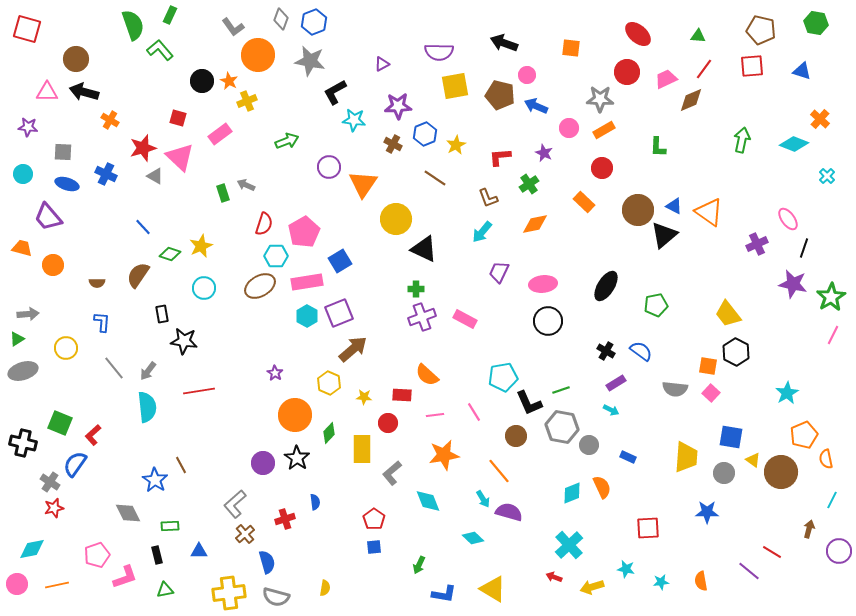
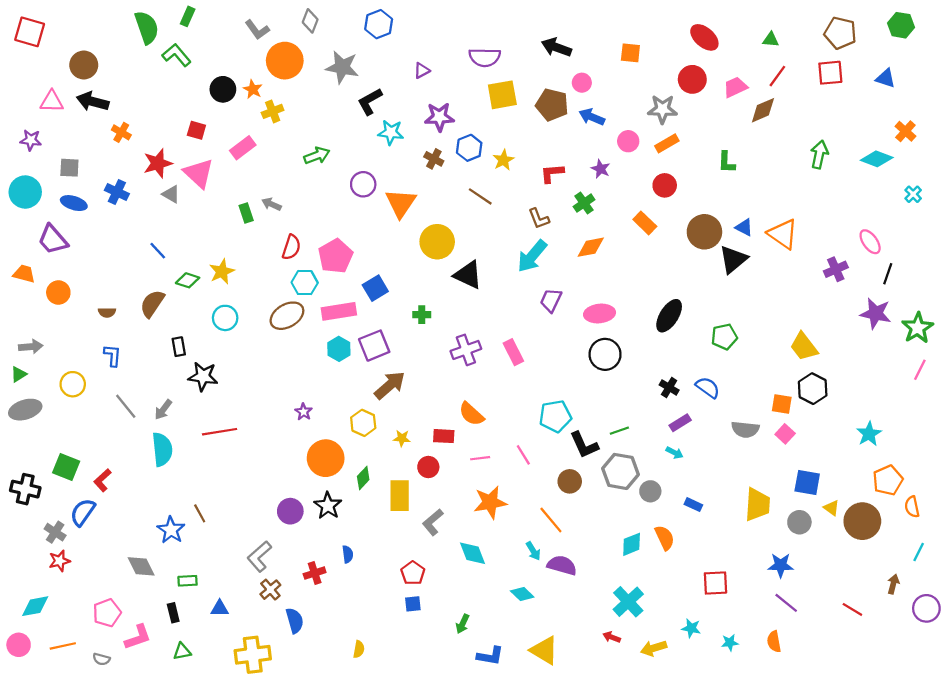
blue hexagon: (314, 22) -> (379, 24), moved
cyan circle: (23, 174) -> (25, 192), size x1.5
cyan arrow: (482, 232) -> (532, 256), size x1.4
green cross: (416, 289) -> (422, 315), moved
pink rectangle: (465, 319) -> (513, 352), turned 35
purple line: (749, 571) -> (786, 603), moved
gray semicircle: (276, 597) -> (101, 659), moved, size x0.6

